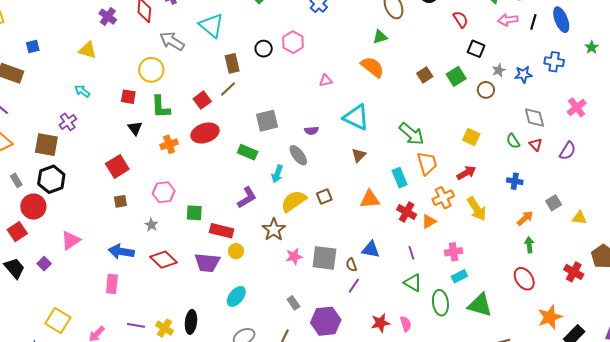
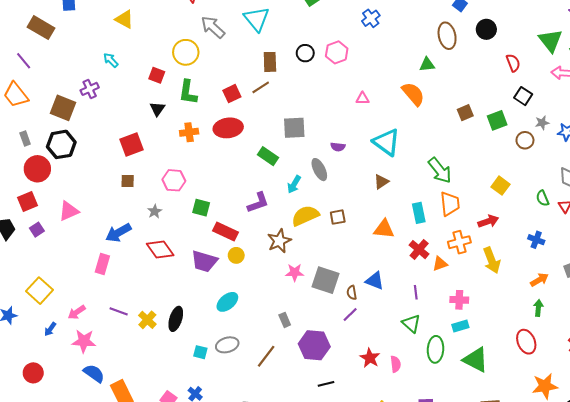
red square: (17, 232) -> (28, 202), moved
blue arrow: (121, 252) -> (118, 233), turned -50
red star: (380, 323) -> (370, 358), turned 30

